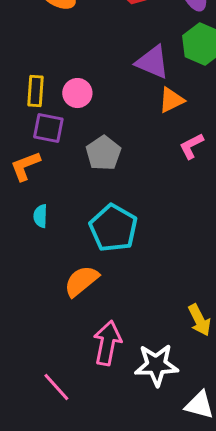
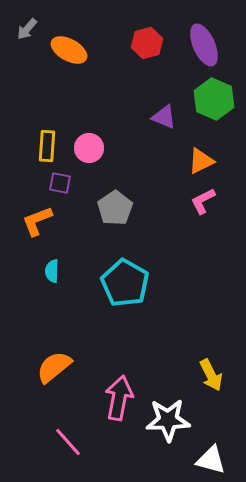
purple triangle: (152, 62) -> (164, 117), size x0.7
orange triangle: (171, 100) -> (201, 161), moved
purple square: (48, 128) -> (60, 183), size x0.7
orange semicircle: (81, 281) -> (54, 367), moved

